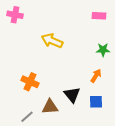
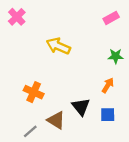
pink cross: (15, 15) -> (17, 17), turned 35
pink rectangle: (99, 16) -> (111, 18), turned -32
brown triangle: (50, 107) -> (56, 120), turned 36

